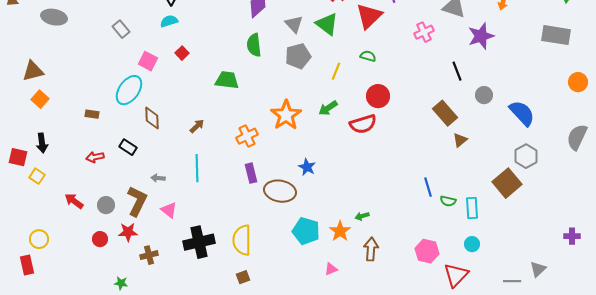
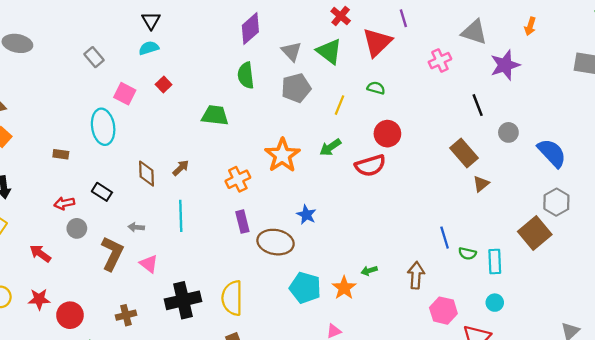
cyan ellipse: (129, 90) -> (103, 127), turned -44
brown diamond: (152, 118) -> (146, 174), moved
gray circle: (106, 205) -> (77, 228), moved
red star: (128, 232) -> (39, 299), moved
red circle: (100, 239) -> (70, 315), moved, size x1.5
brown arrow: (371, 249) -> (416, 275), moved

